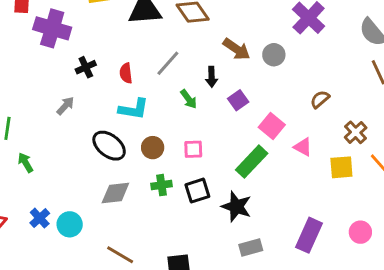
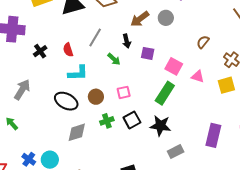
brown arrow: (237, 49) -> (140, 19), turned 120
purple square: (238, 100) -> (148, 53), turned -32
gray arrow: (65, 106) -> (22, 90), moved, size x1.5

